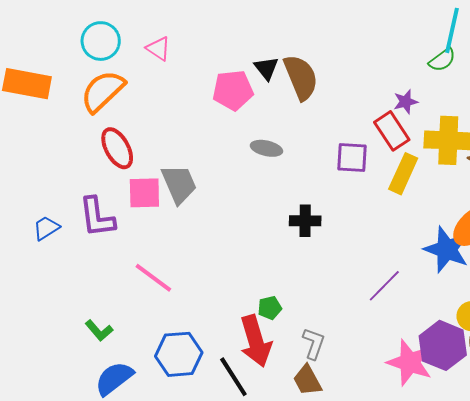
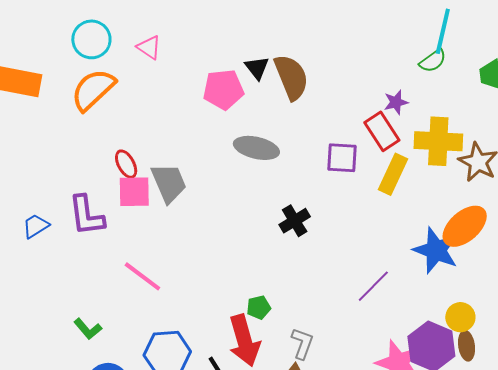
red ellipse: (117, 148) -> (126, 164), moved, size x0.7
gray ellipse: (266, 148) -> (256, 148), size x1.4
black cross: (305, 221) -> (295, 221), turned -32

